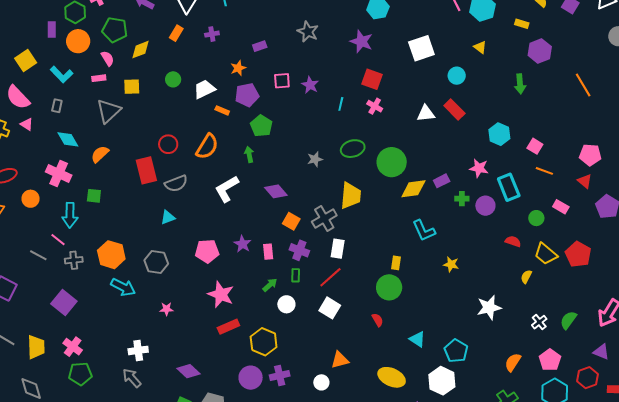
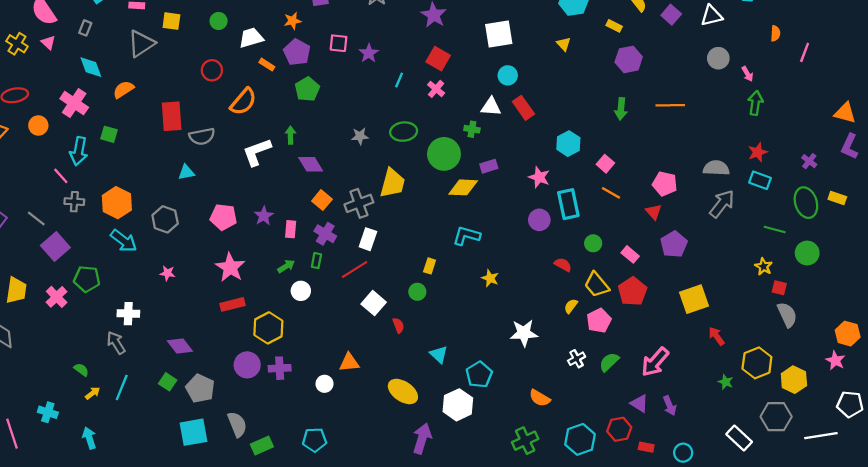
cyan circle: (457, 76) -> (508, 75), moved
green arrow: (520, 84) -> (621, 109), moved
orange line: (583, 85) -> (670, 105), turned -70
purple pentagon: (247, 95) -> (297, 52), turned 30
red circle: (168, 144) -> (212, 70), moved
green arrow: (249, 154) -> (290, 135), moved
purple rectangle: (442, 181) -> (489, 166), moved
green cross: (462, 199) -> (472, 129), moved
pink rectangle: (561, 207) -> (630, 254), moved
cyan L-shape: (424, 231) -> (467, 236), turned 120
gray line: (38, 255) -> (36, 218), moved
green circle: (389, 287) -> (417, 292), size x0.6
white square: (330, 308) -> (374, 303), moved
pink pentagon: (550, 360) -> (599, 321), moved
orange semicircle: (513, 362) -> (540, 398), turned -102
green pentagon: (80, 374) -> (87, 279), moved

